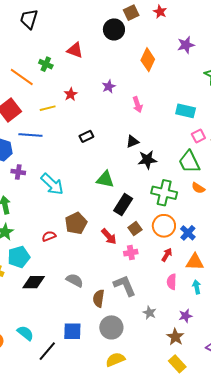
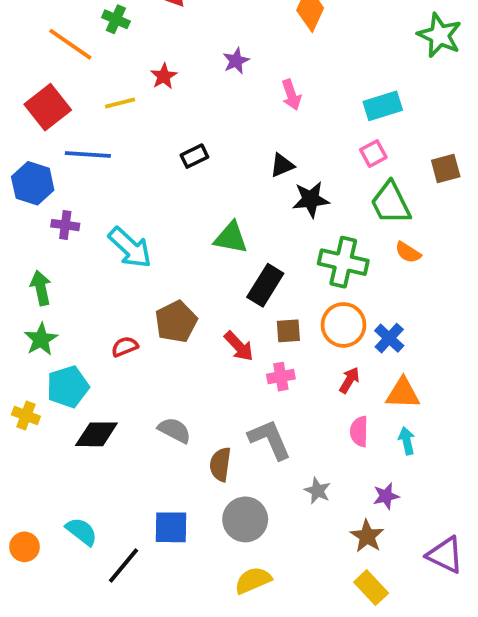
cyan rectangle: (186, 111) -> (383, 106), turned -30
pink square: (198, 136) -> (373, 154), moved
brown square: (135, 229) -> (288, 331), turned 32

